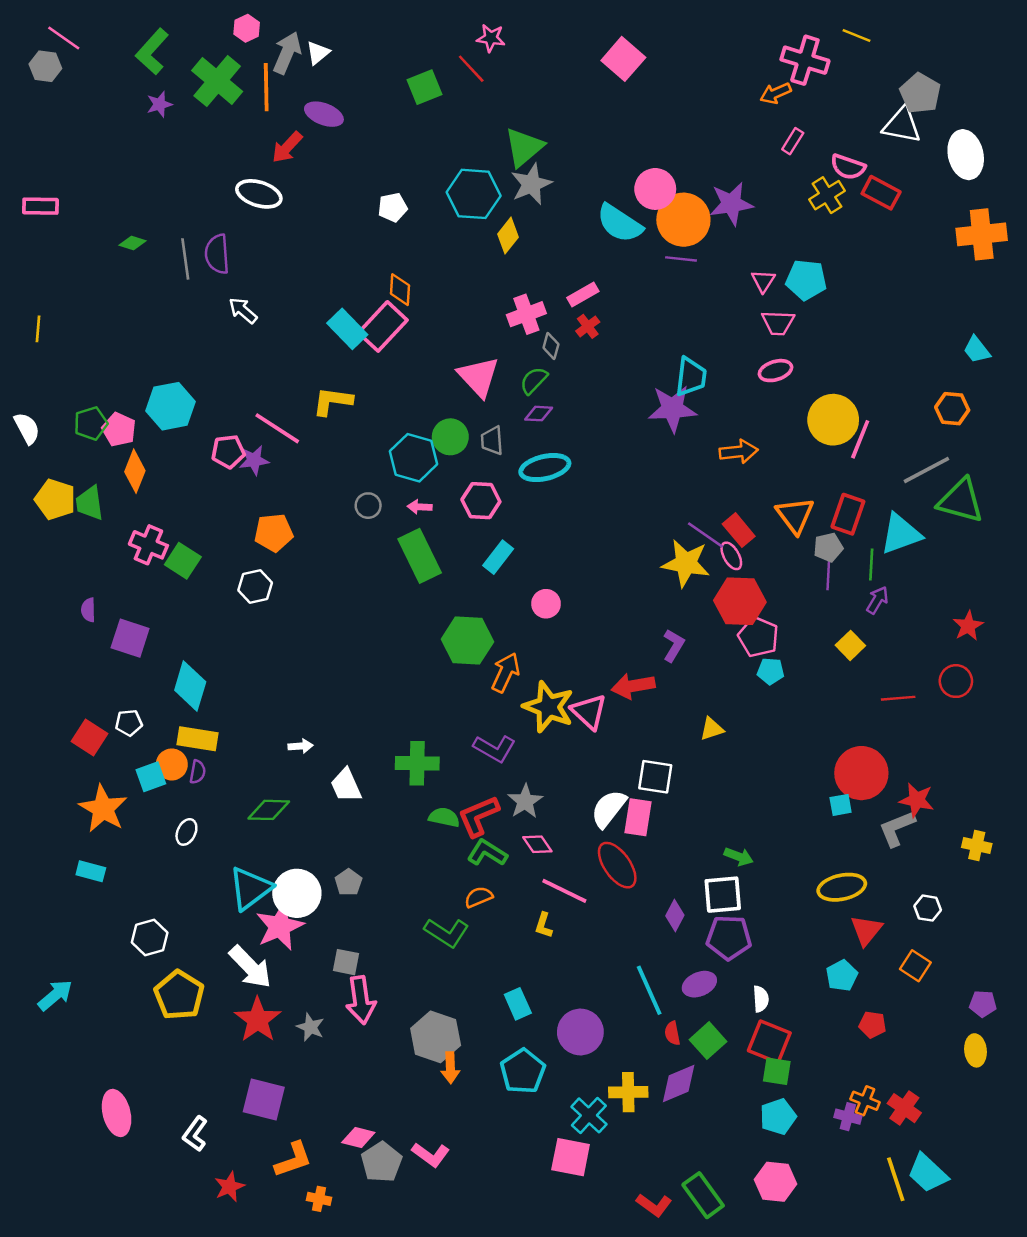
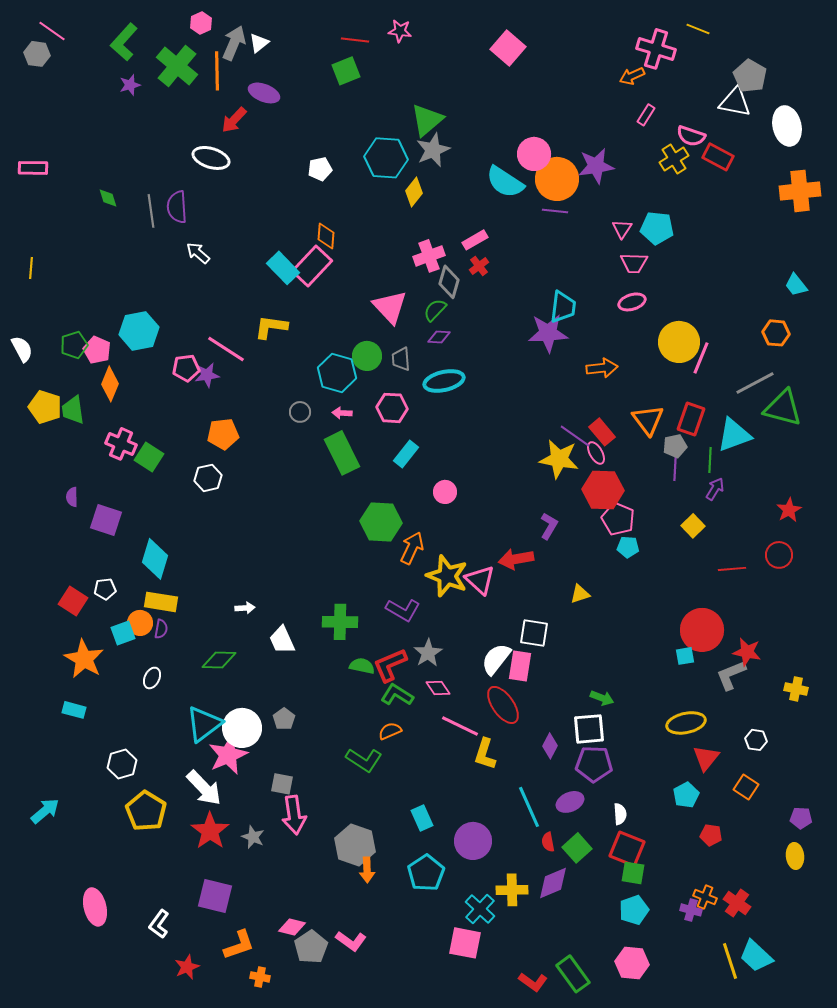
red line: (471, 69) -> (355, 40), moved, turned -40
green diamond: (132, 243) -> (108, 198), turned 55
gray diamond: (551, 346) -> (449, 282), size x1.5
yellow L-shape: (544, 925) -> (485, 754), moved, size x1.5

